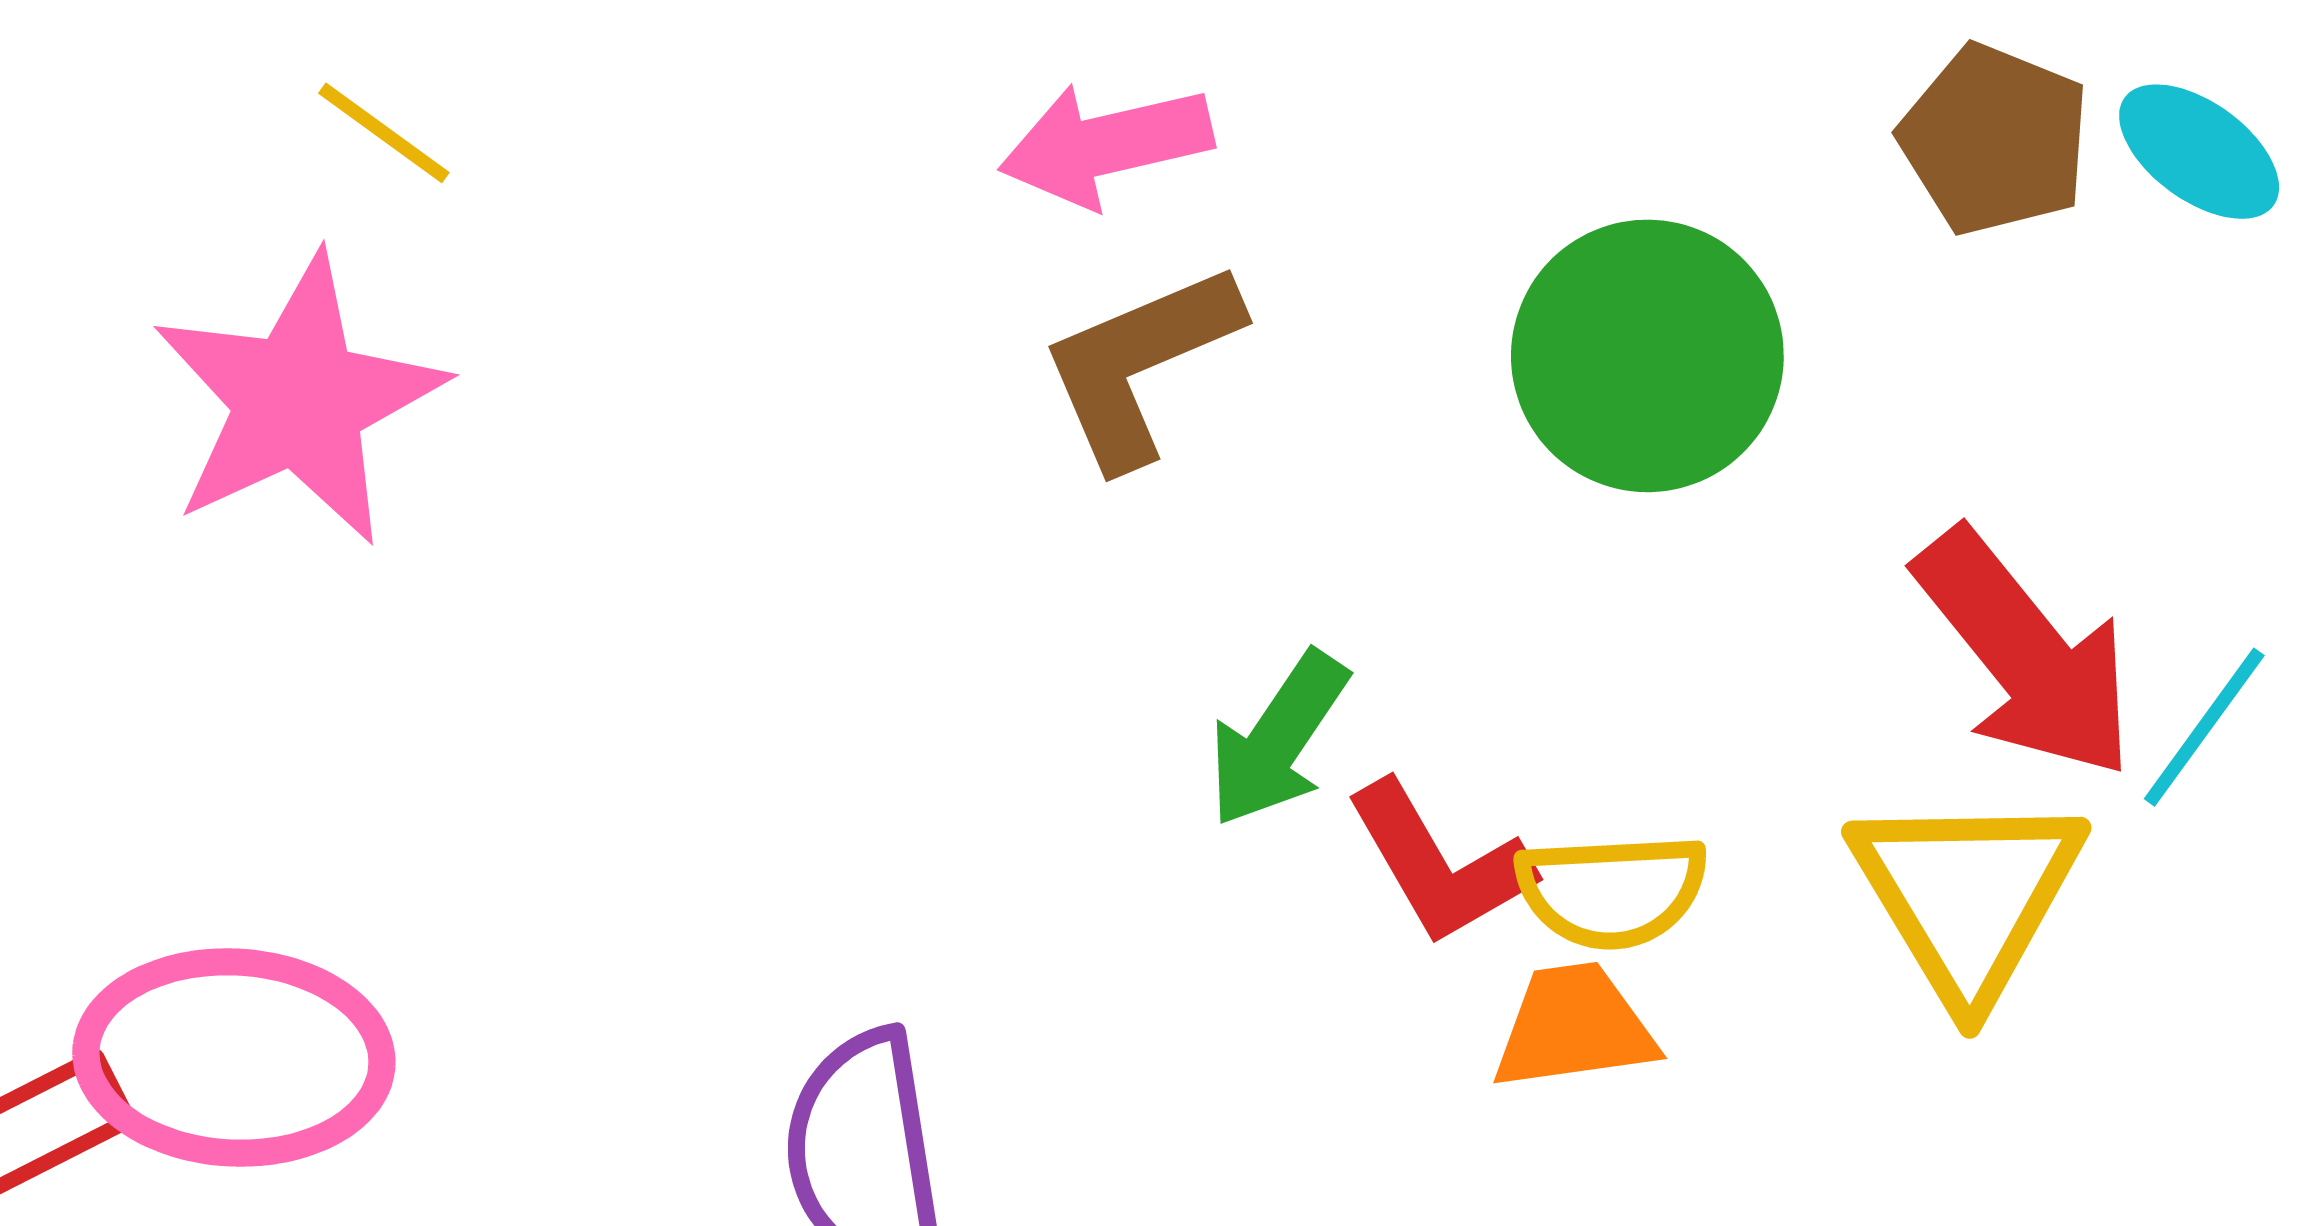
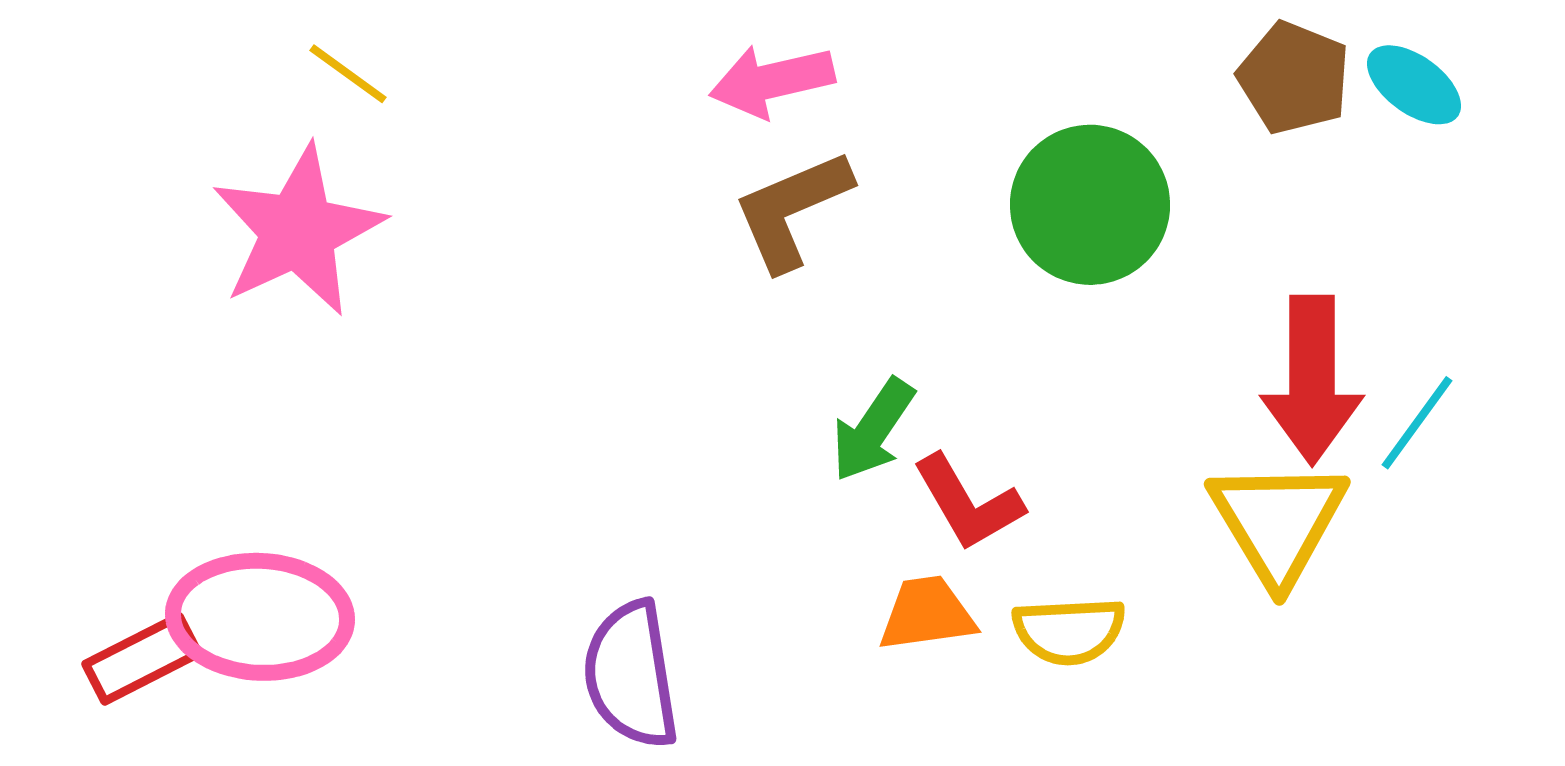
red arrow: (2025, 654) -> (1312, 380), turned 39
yellow semicircle: (1612, 891) -> (1069, 631), moved
orange trapezoid: (1574, 1027) -> (927, 614), moved

